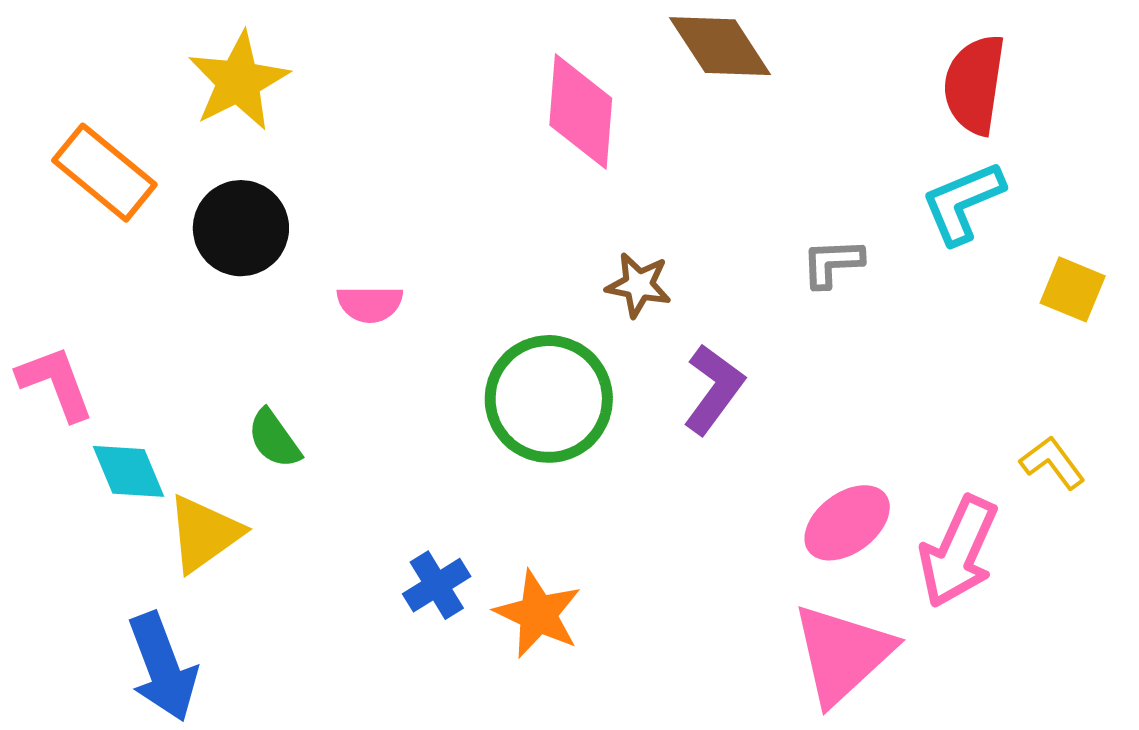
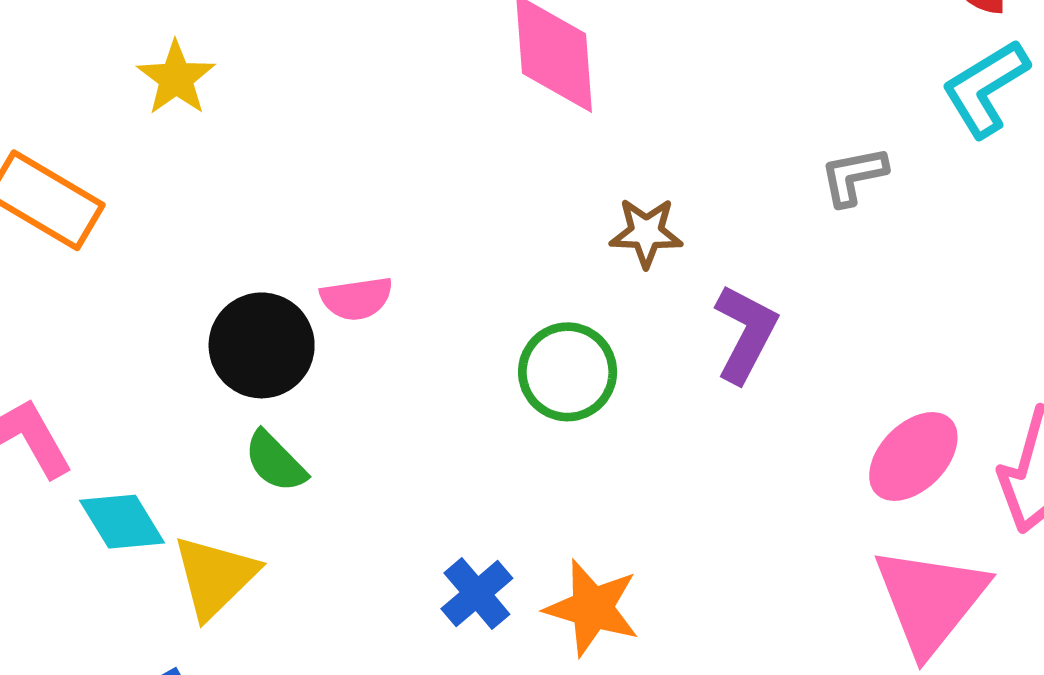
yellow star: (238, 81) -> (176, 78), size x0.7
black circle: (241, 228) -> (262, 345), moved
green circle: (549, 399) -> (568, 372), size x0.7

